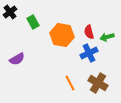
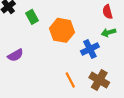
red semicircle: (89, 32) -> (107, 12), moved

